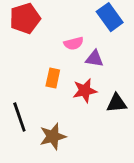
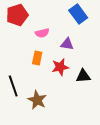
pink semicircle: (74, 43) -> (42, 33), moved
brown star: (53, 136) -> (37, 100), turned -30

